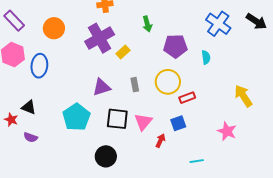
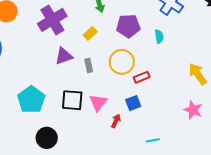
yellow rectangle: (123, 52) -> (90, 33), moved
purple triangle: (102, 87) -> (64, 56), moved
pink star: (227, 131) -> (193, 110), moved
black circle: (106, 156) -> (47, 138), moved

